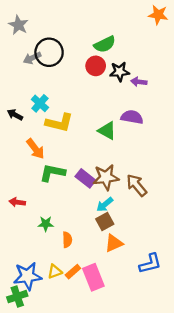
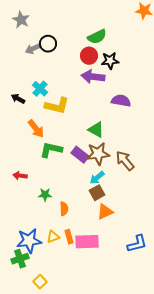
black circle: (49, 52) -> (48, 44), size x0.7
purple arrow: (139, 82) -> (93, 77), moved, size x1.6
green triangle: (107, 131) -> (96, 130), moved
blue L-shape: (150, 264) -> (137, 244), moved
orange rectangle: (73, 272) -> (69, 237), turned -64
pink rectangle: (93, 277) -> (87, 242), turned -70

